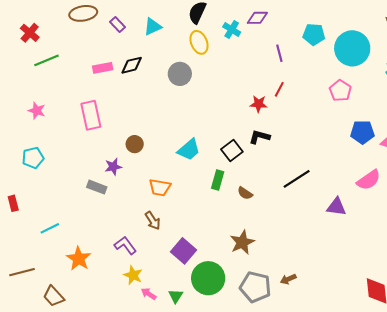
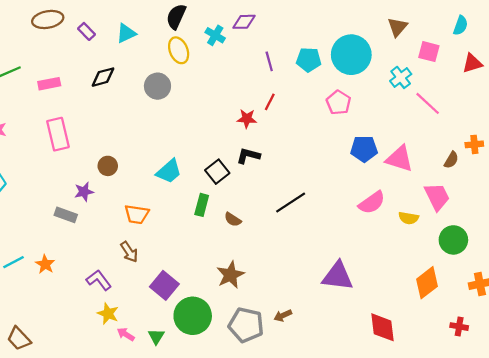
cyan pentagon: (314, 34) -> (309, 60), moved
pink rectangle: (103, 68) -> (49, 84), moved
purple triangle: (336, 207) -> (338, 276), moved, size x1.4
orange star: (79, 259) -> (45, 264), moved, size x0.7

